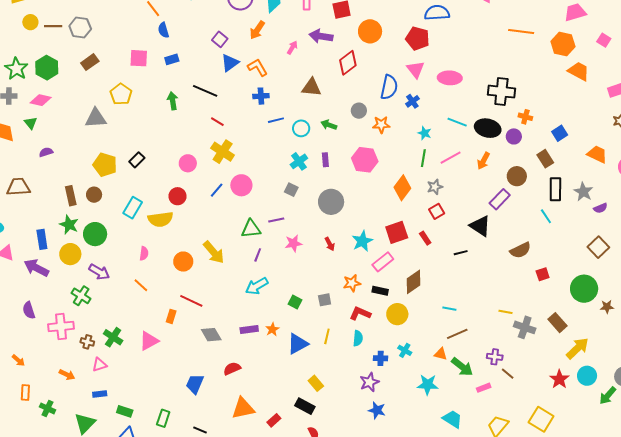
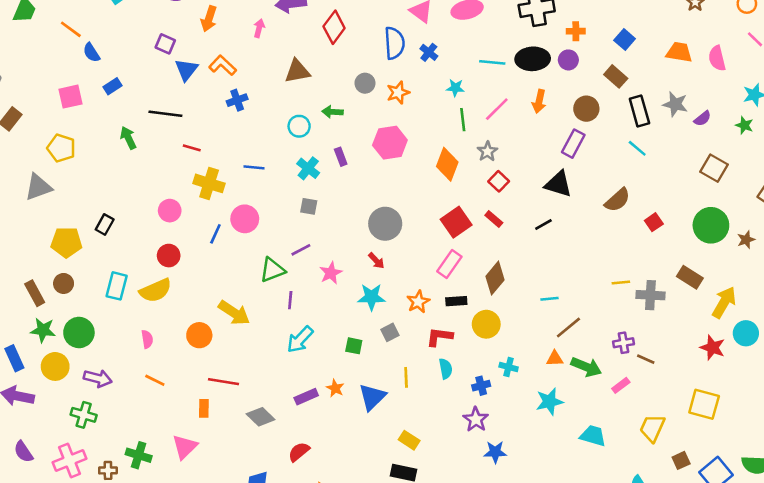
blue line: (276, 120) -> (254, 167), moved, turned 35
gray circle: (331, 202) -> (385, 224), moved
cyan star: (362, 241) -> (371, 297), moved, turned -30

